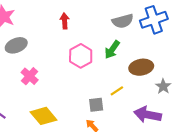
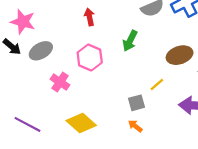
green arrow: (112, 50) -> (130, 41), moved
pink hexagon: (81, 56) -> (90, 57), moved

